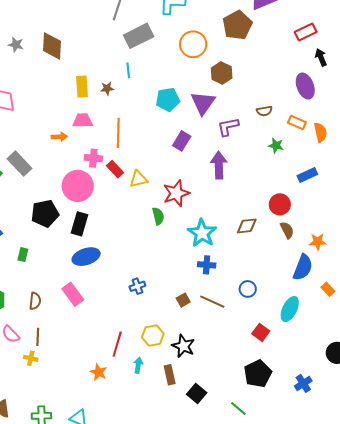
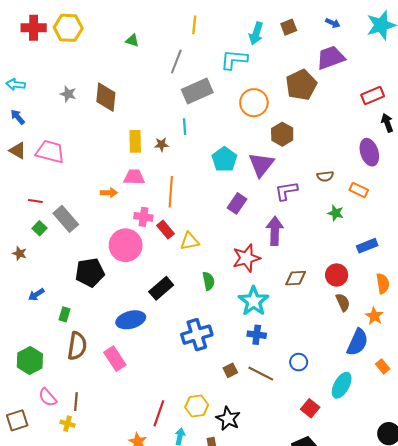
cyan pentagon: (168, 100) -> (224, 159), turned -30
orange semicircle: (320, 132) -> (383, 283), moved
red star: (176, 193) -> (246, 258), moved
black rectangle: (79, 224) -> (161, 288), moved, turned 30
brown diamond: (247, 226) -> (296, 278), moved
orange star: (318, 242) -> (374, 316), turned 30
blue cross: (137, 286) -> (197, 335), moved, size x1.8
brown semicircle: (35, 301) -> (77, 346), moved, size x1.5

